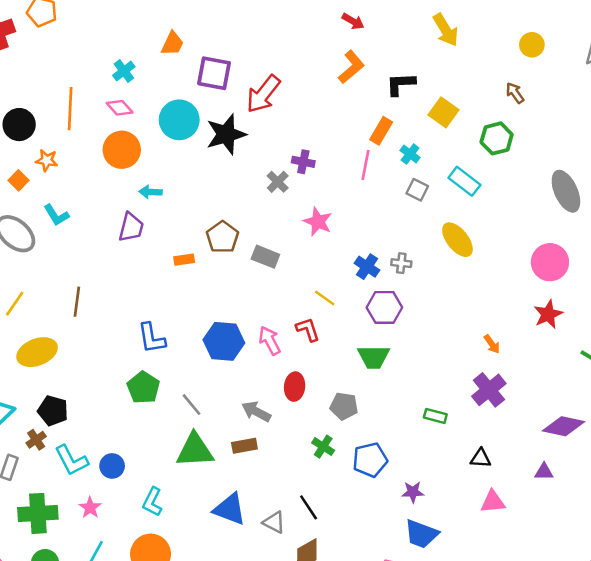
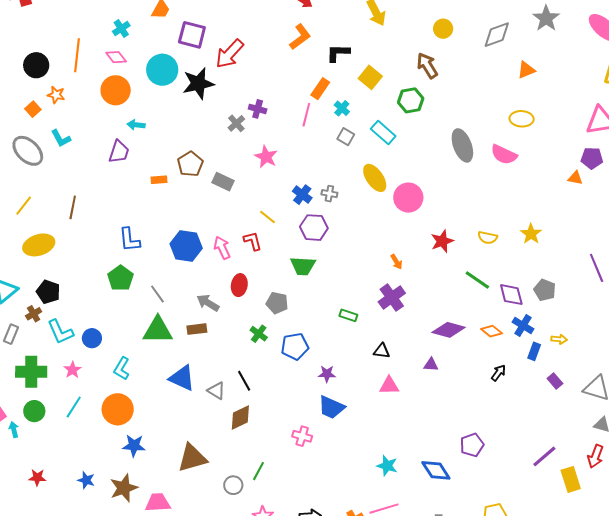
brown arrow: (515, 93) -> (427, 66), size x1.5
pink circle: (550, 262) -> (408, 198), moved

